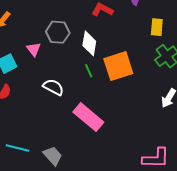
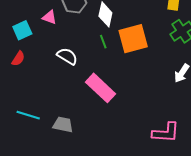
pink triangle: (34, 49) -> (49, 17), turned -35
gray trapezoid: (53, 156) -> (63, 125), turned -40

